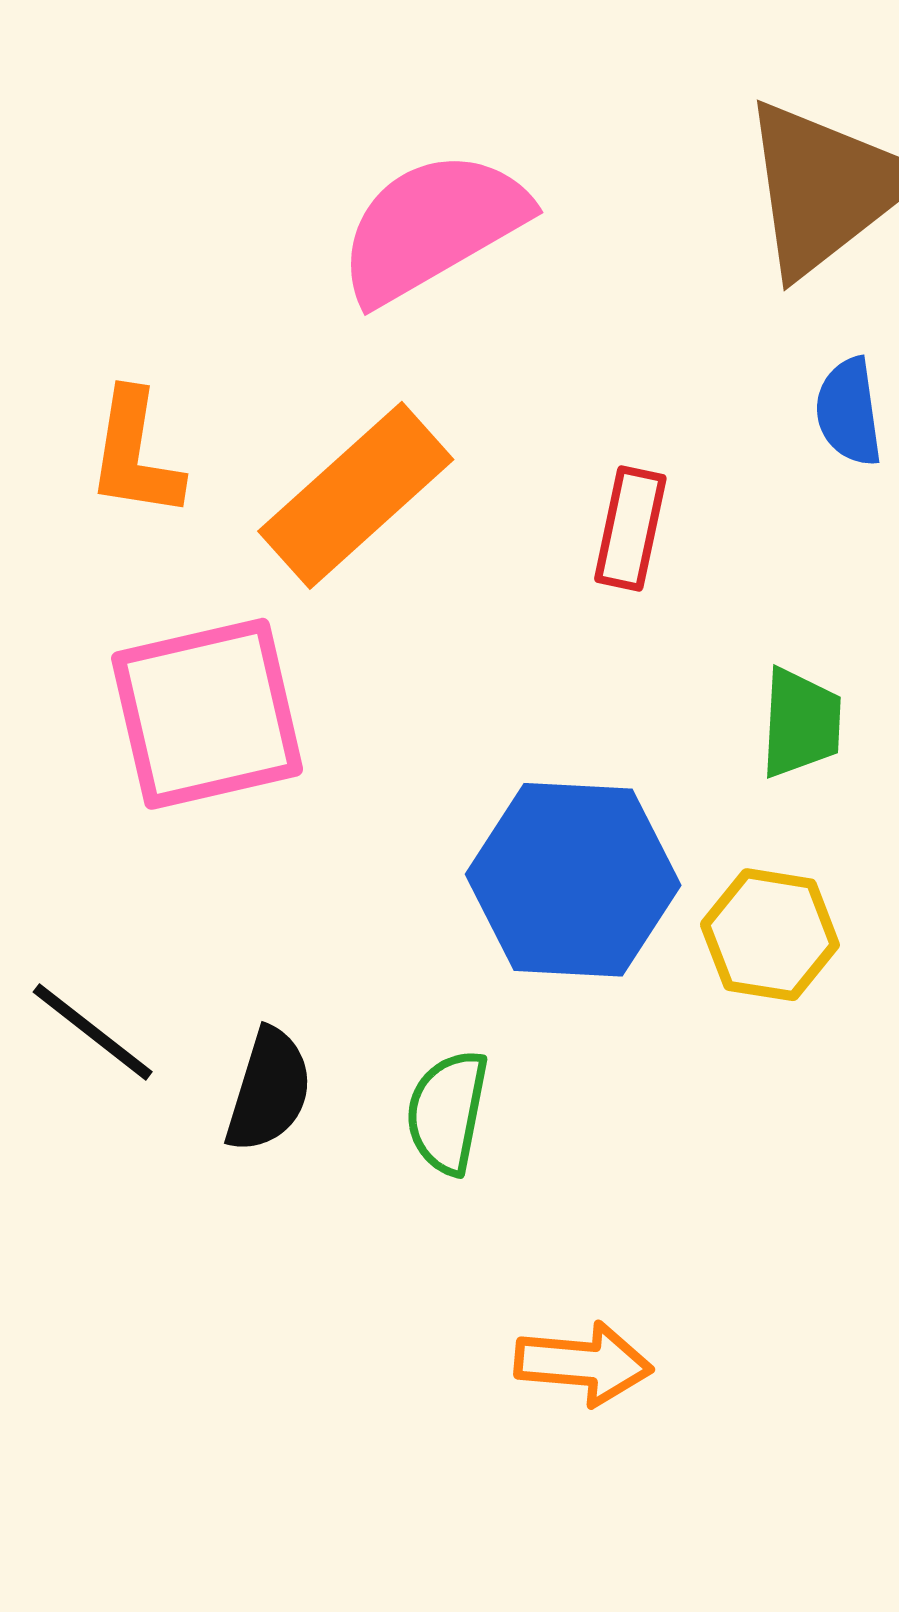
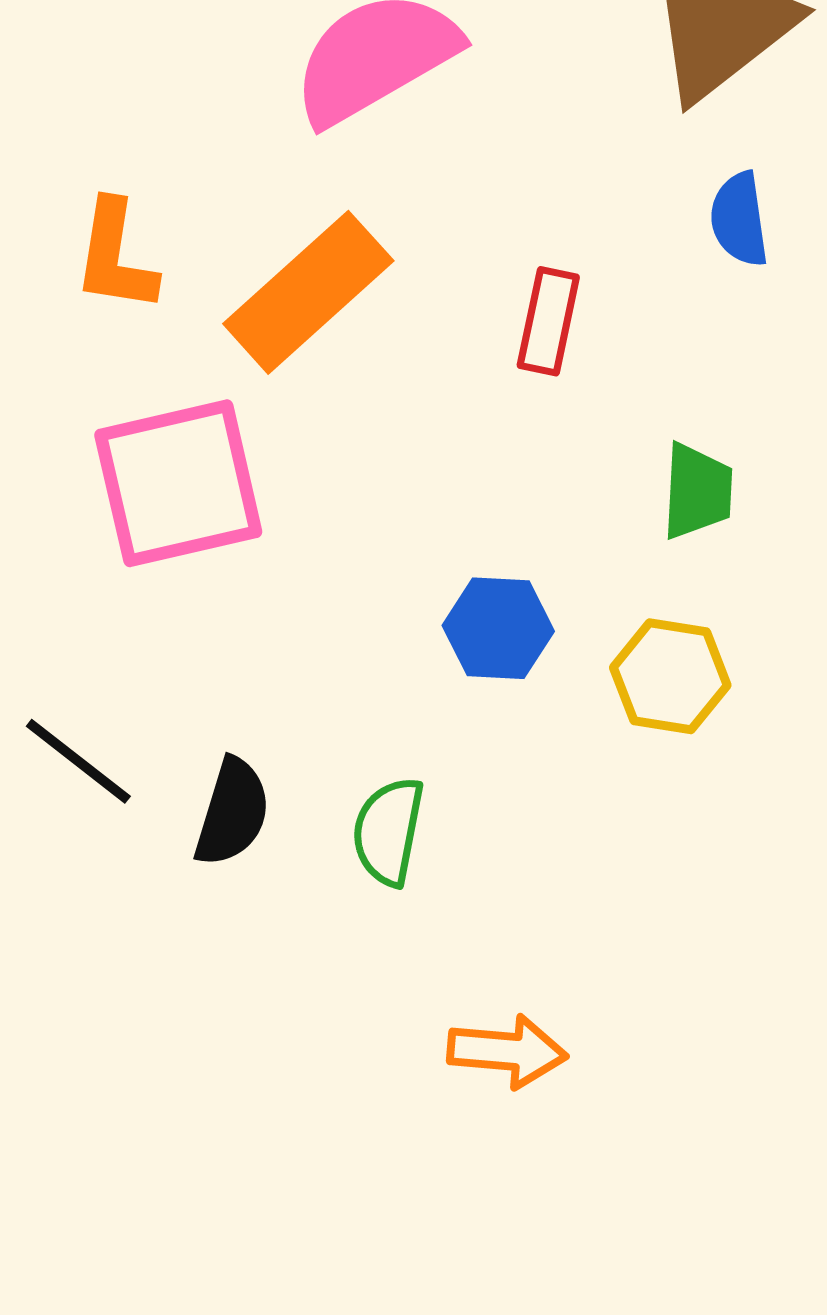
blue hexagon: (573, 880) -> (498, 628), size x0.6

